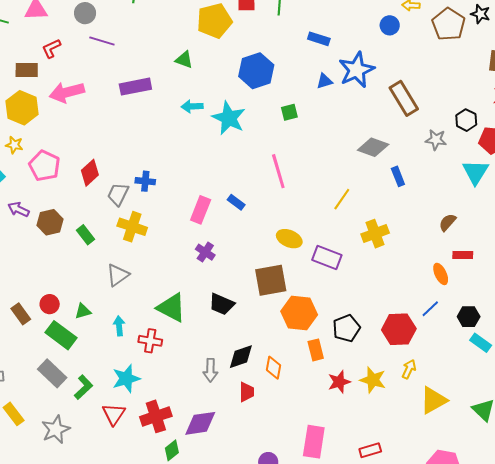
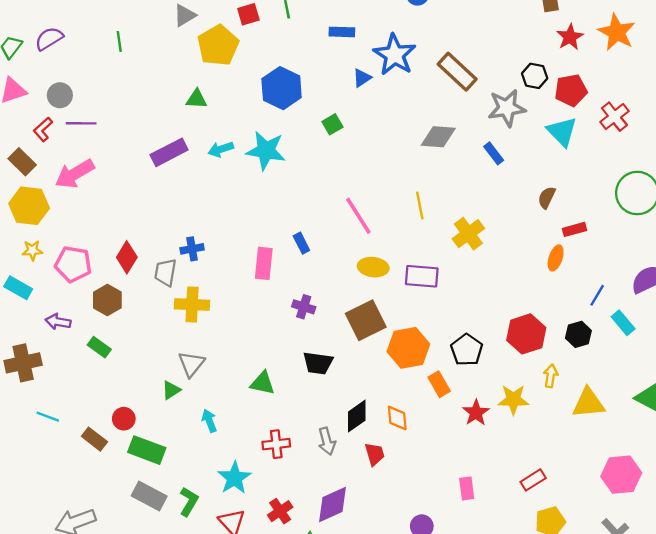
gray circle: (85, 13) -> (60, 95), moved
purple line: (102, 41) -> (81, 123), moved
brown rectangle: (27, 70) -> (22, 162), turned 60
purple rectangle: (135, 87) -> (169, 152), moved
gray star: (436, 140) -> (507, 108), size x1.5
pink line: (278, 171) -> (358, 216), moved
blue rectangle: (398, 176) -> (494, 153), moved
yellow line: (342, 199) -> (420, 205), turned -30
blue rectangle: (236, 202) -> (301, 243), turned 42
brown hexagon: (50, 222) -> (107, 300), moved
green rectangle: (85, 235) -> (99, 347), moved
purple cross: (205, 252) -> (304, 307), moved
orange ellipse: (441, 274) -> (556, 258), turned 60
green triangle: (171, 308) -> (263, 383), size x0.7
blue line: (430, 309) -> (597, 295), moved
green triangle: (83, 311) -> (171, 390), moved
black hexagon: (469, 317) -> (578, 334), moved
red cross: (150, 341) -> (276, 444), moved
cyan rectangle: (481, 343) -> (623, 323), turned 30
yellow triangle: (433, 400) -> (588, 403), turned 40
red cross: (156, 416) -> (280, 511), size x0.7
pink rectangle: (314, 442) -> (467, 488), size x0.6

